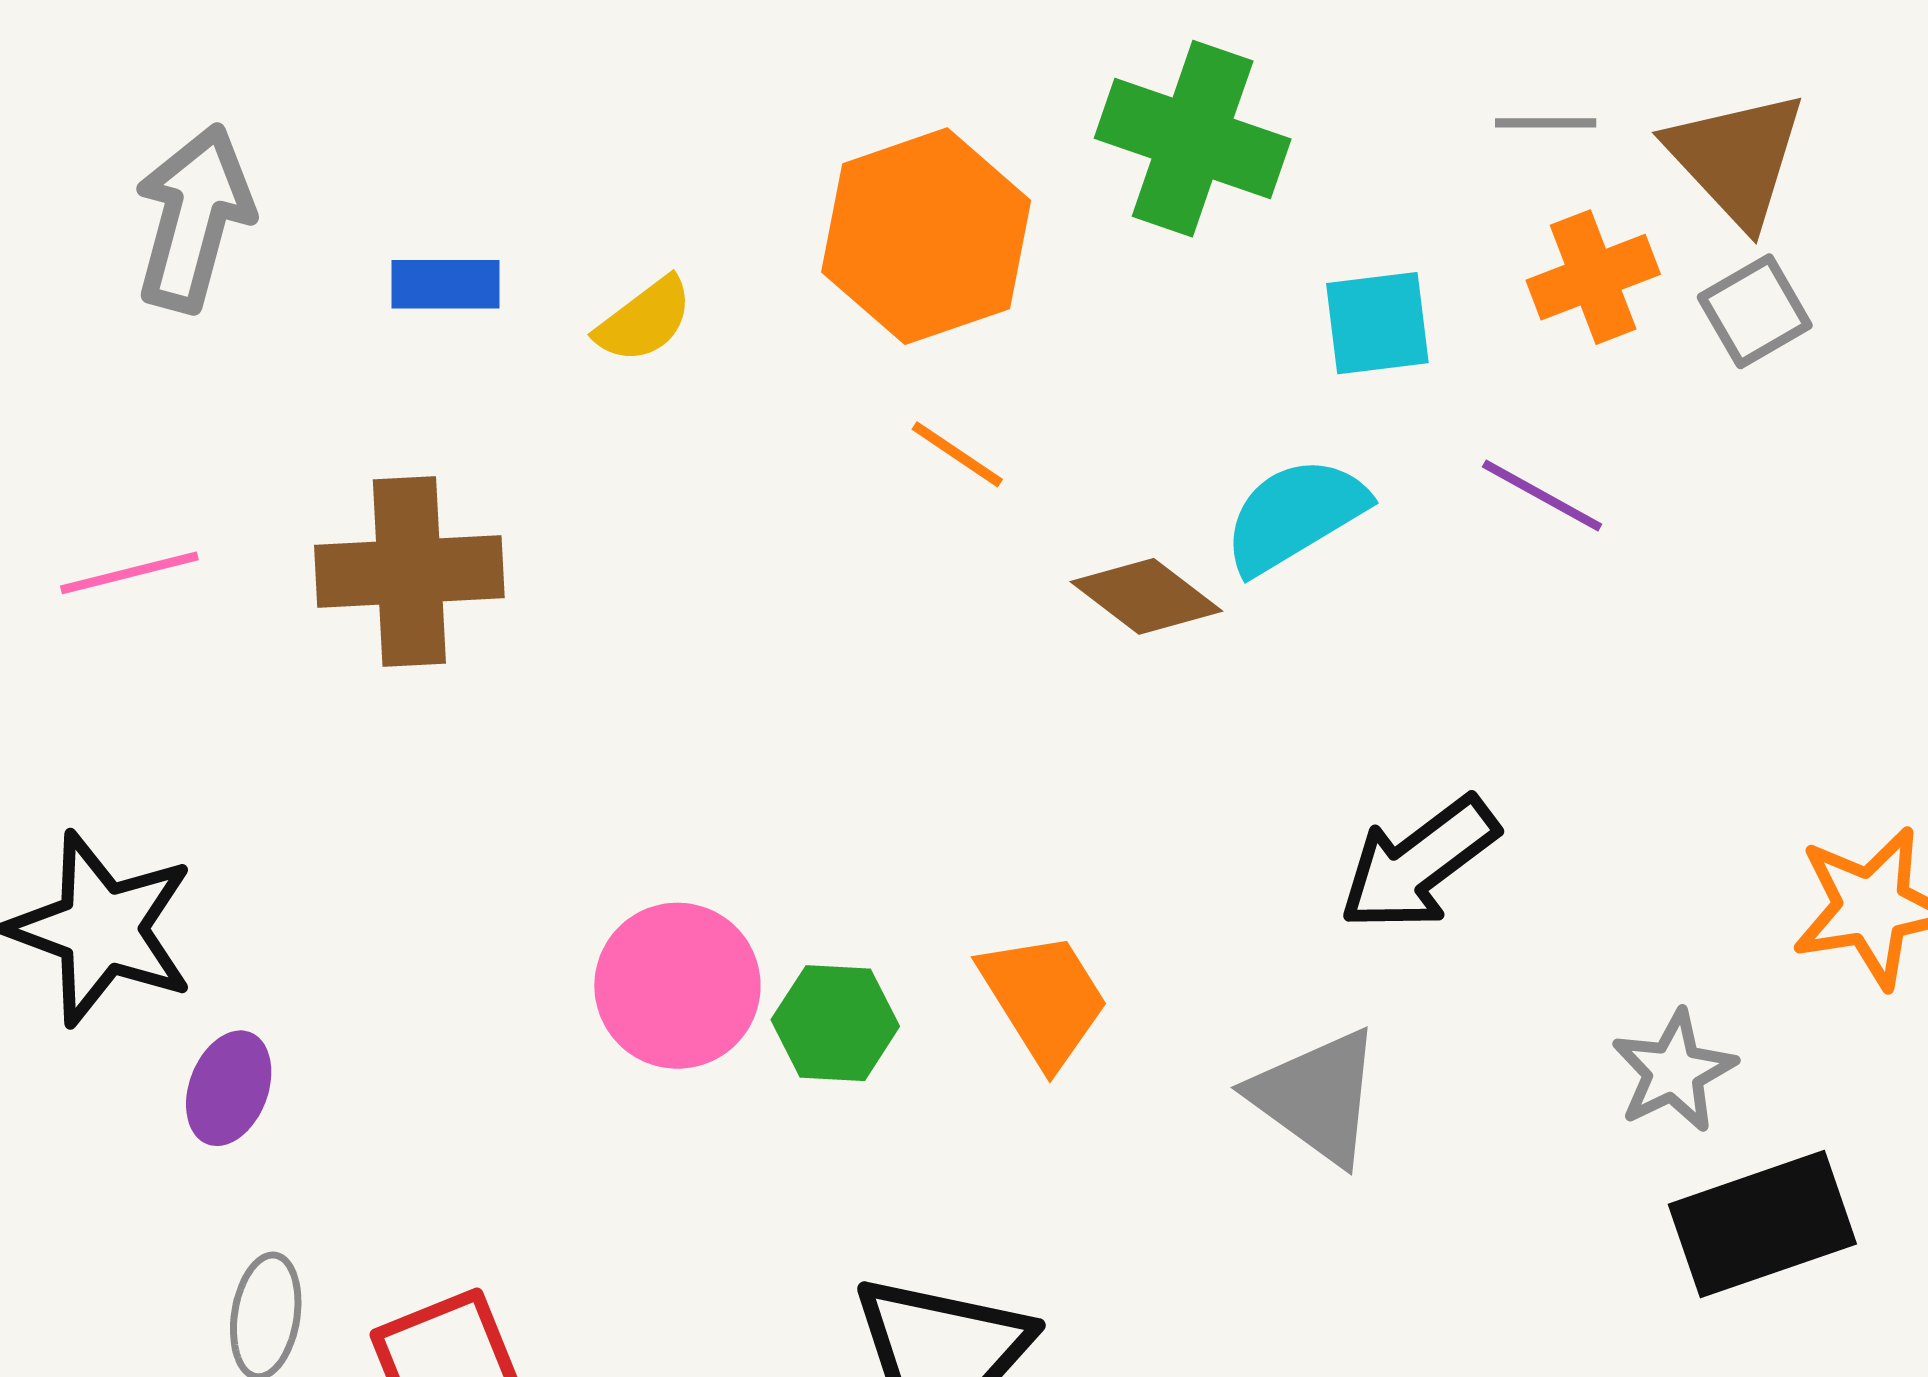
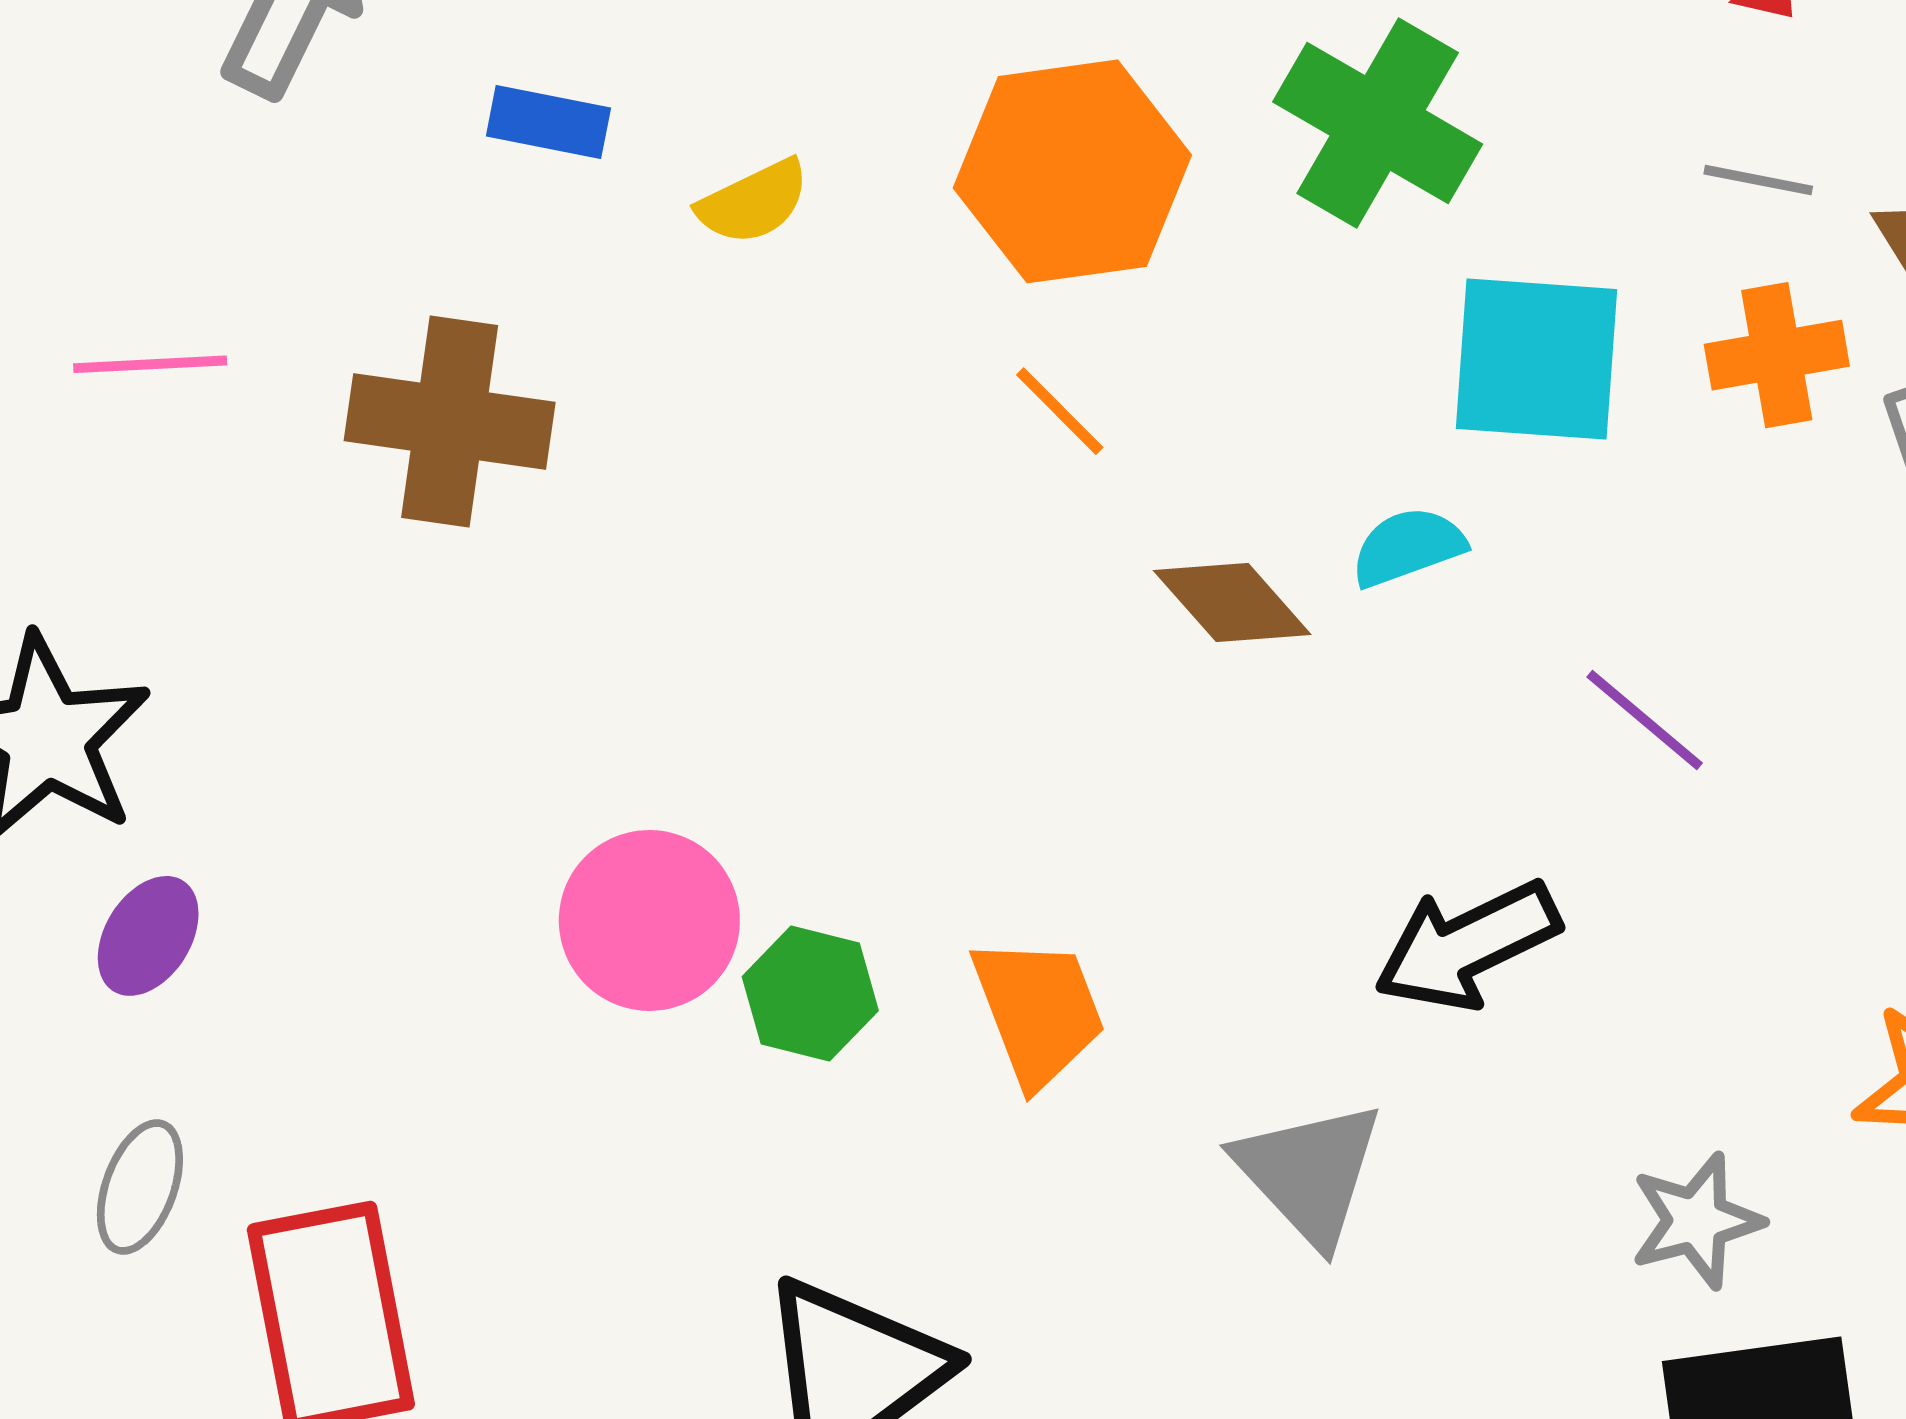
cyan square: (1377, 323) -> (1536, 359), size x1.5
purple line: (1542, 495) -> (1645, 720), moved
cyan semicircle: (1295, 515) -> (1408, 547), size x0.7

